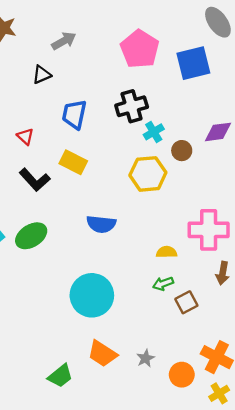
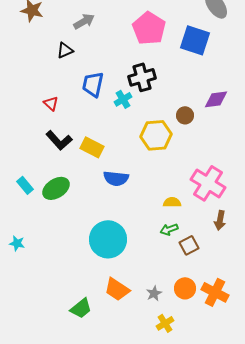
blue square: (193, 63) -> (195, 40), turned 32
cyan cross: (154, 132) -> (123, 99), moved
yellow rectangle: (73, 162) -> (92, 147), moved
pink cross: (209, 230) -> (208, 183), turned 32
orange circle: (182, 375) -> (185, 288), moved
yellow cross: (219, 393) -> (165, 323), moved

